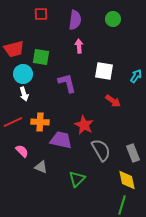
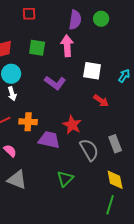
purple semicircle: (75, 20) -> (75, 20), moved
pink arrow: (79, 46) -> (67, 46), size x1.5
green square: (41, 57) -> (37, 48), moved
purple L-shape: (67, 83) -> (55, 83), turned 140
gray rectangle: (133, 153) -> (115, 144), moved
gray triangle: (41, 167) -> (17, 180), moved, size x1.5

